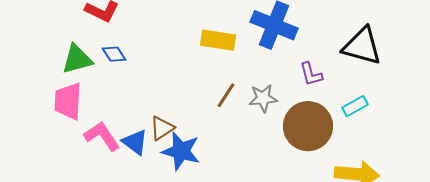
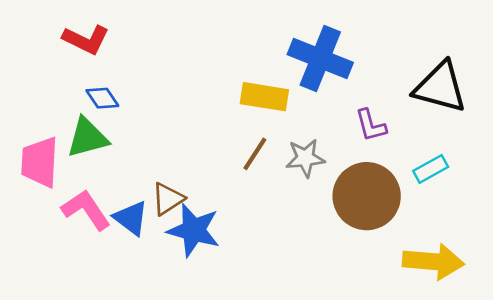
yellow rectangle: (218, 40) -> (264, 97), moved
green triangle: (77, 59) -> (87, 138), moved

